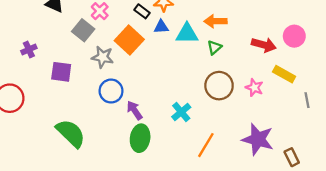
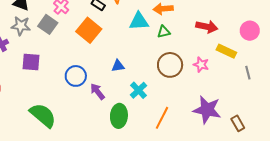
blue triangle: (161, 27) -> (118, 66), moved
pink circle: (294, 36) -> (250, 31), moved
green triangle: (214, 47) -> (164, 32), turned 32
gray star: (103, 57) -> (21, 26), moved
green ellipse: (140, 138) -> (119, 116), moved

